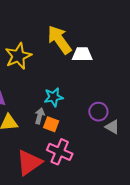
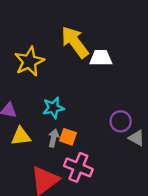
cyan star: (54, 97) -> (53, 108), moved
gray arrow: (40, 116) -> (54, 138), moved

